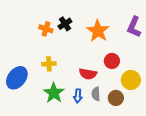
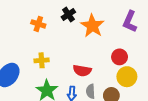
black cross: (65, 24) -> (68, 14), moved
red circle: (112, 61) -> (120, 57), moved

